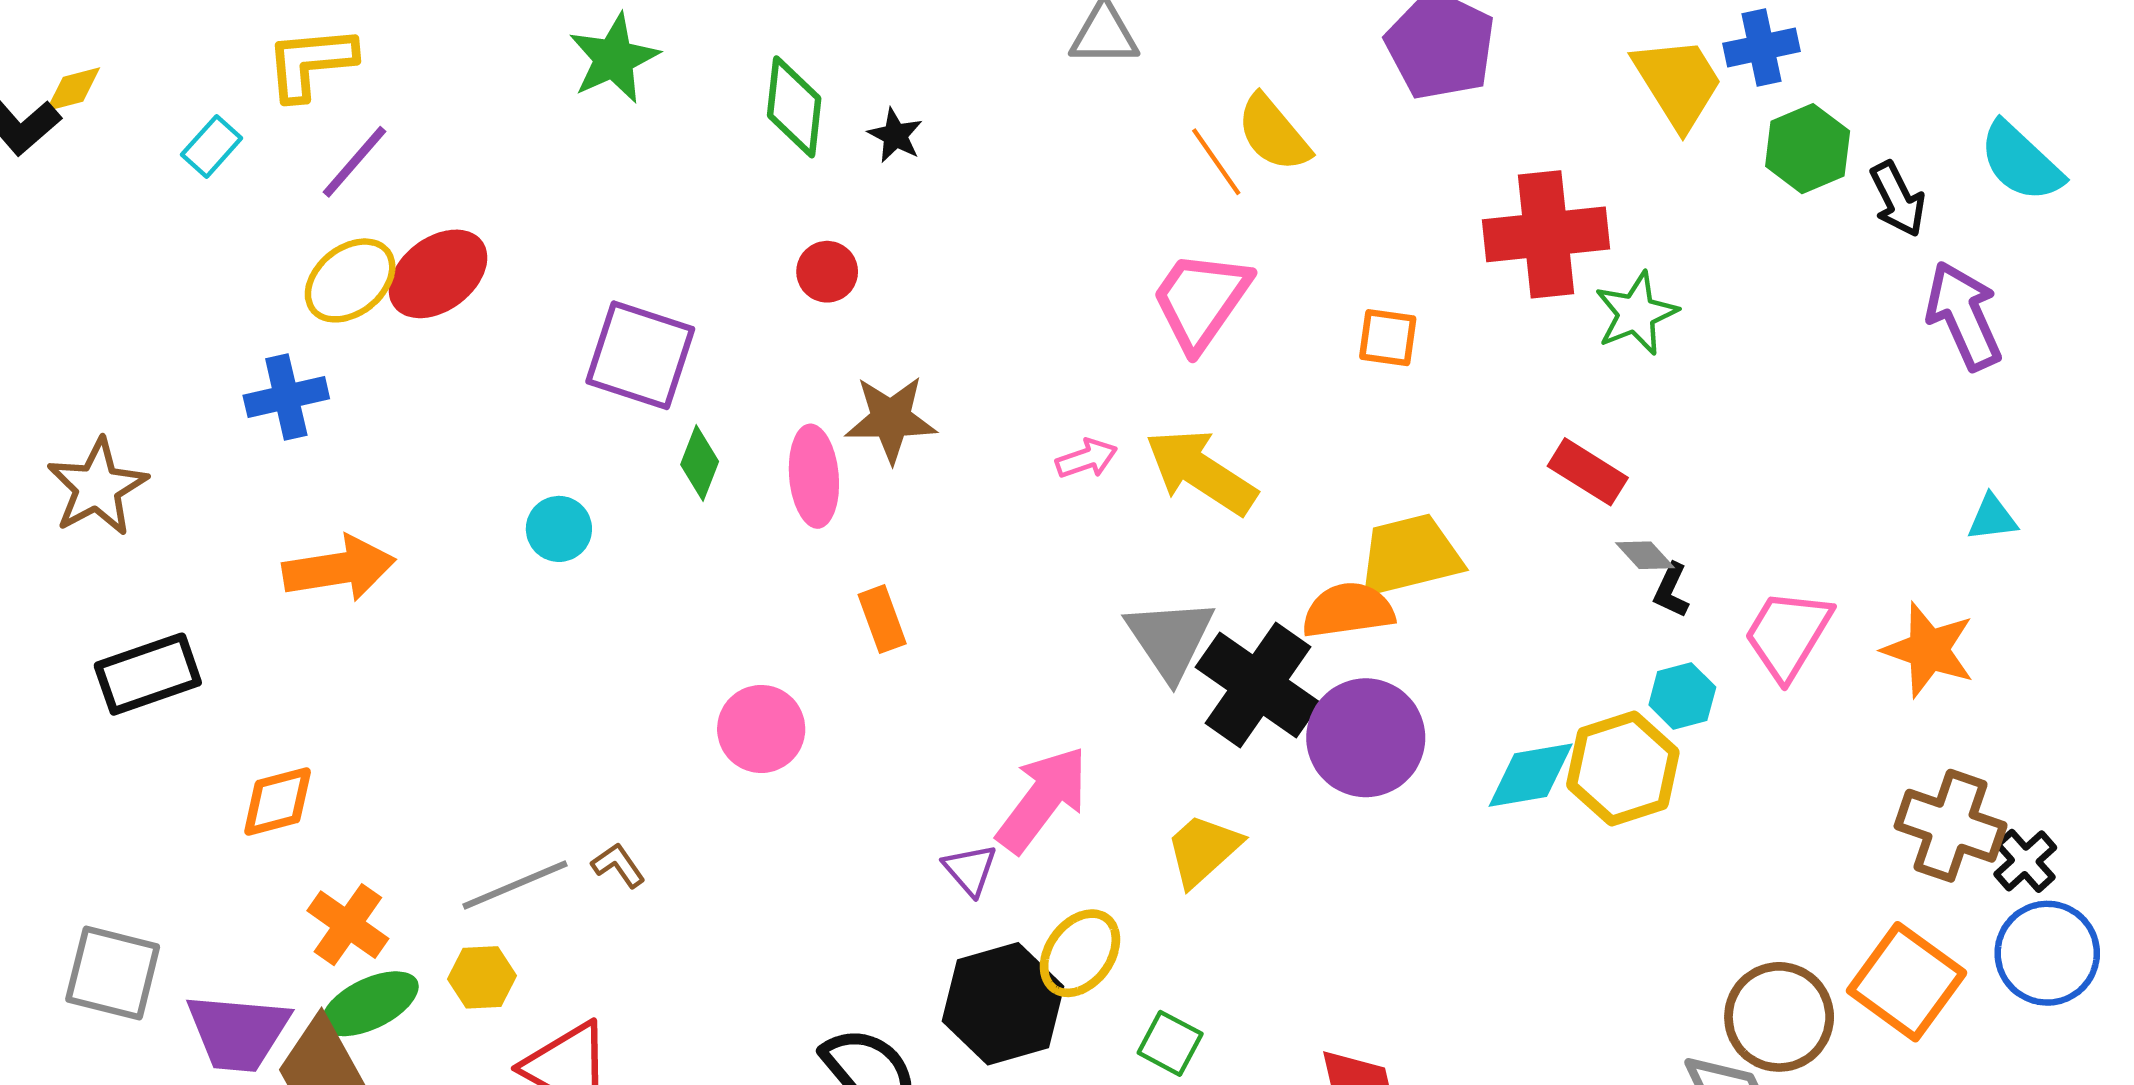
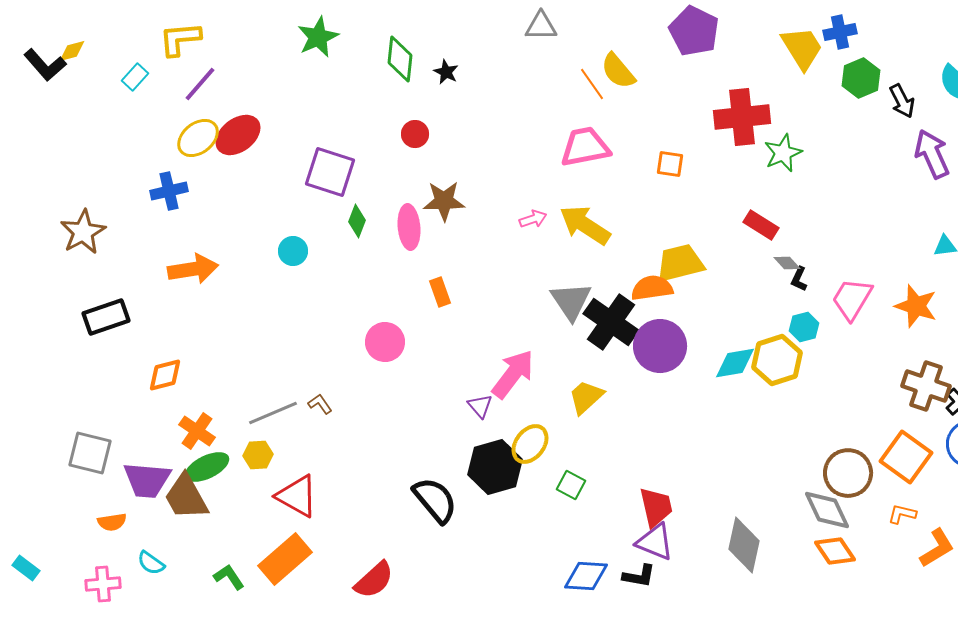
pink trapezoid: (1201, 300) -> (585, 147), turned 44

